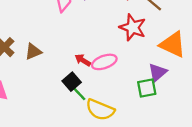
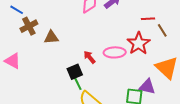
pink ellipse: (104, 62) -> (115, 52), moved
purple triangle: (158, 72) -> (147, 87), turned 36

